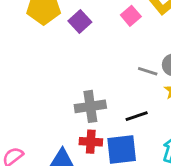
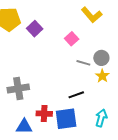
pink square: (131, 16) -> (72, 39), moved
gray cross: (90, 106) -> (18, 88), moved

